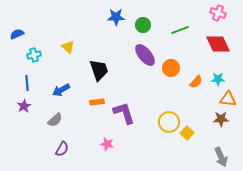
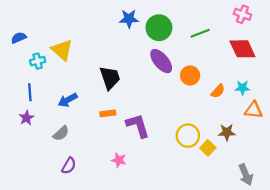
green circle: (143, 25) -> (159, 28), size x1.5
yellow triangle: (68, 47) -> (62, 50), moved, size x1.5
brown star: (221, 119) -> (227, 132), moved

